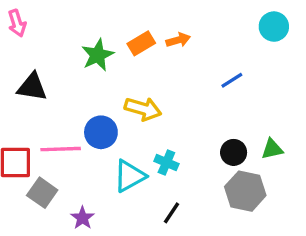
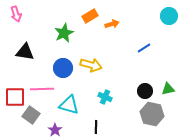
orange rectangle: (141, 43) -> (90, 16), moved
blue circle: (101, 132) -> (63, 68), moved
cyan triangle: (129, 176) -> (69, 105), moved, turned 45
black line: (171, 213) -> (96, 127), moved, turned -32

